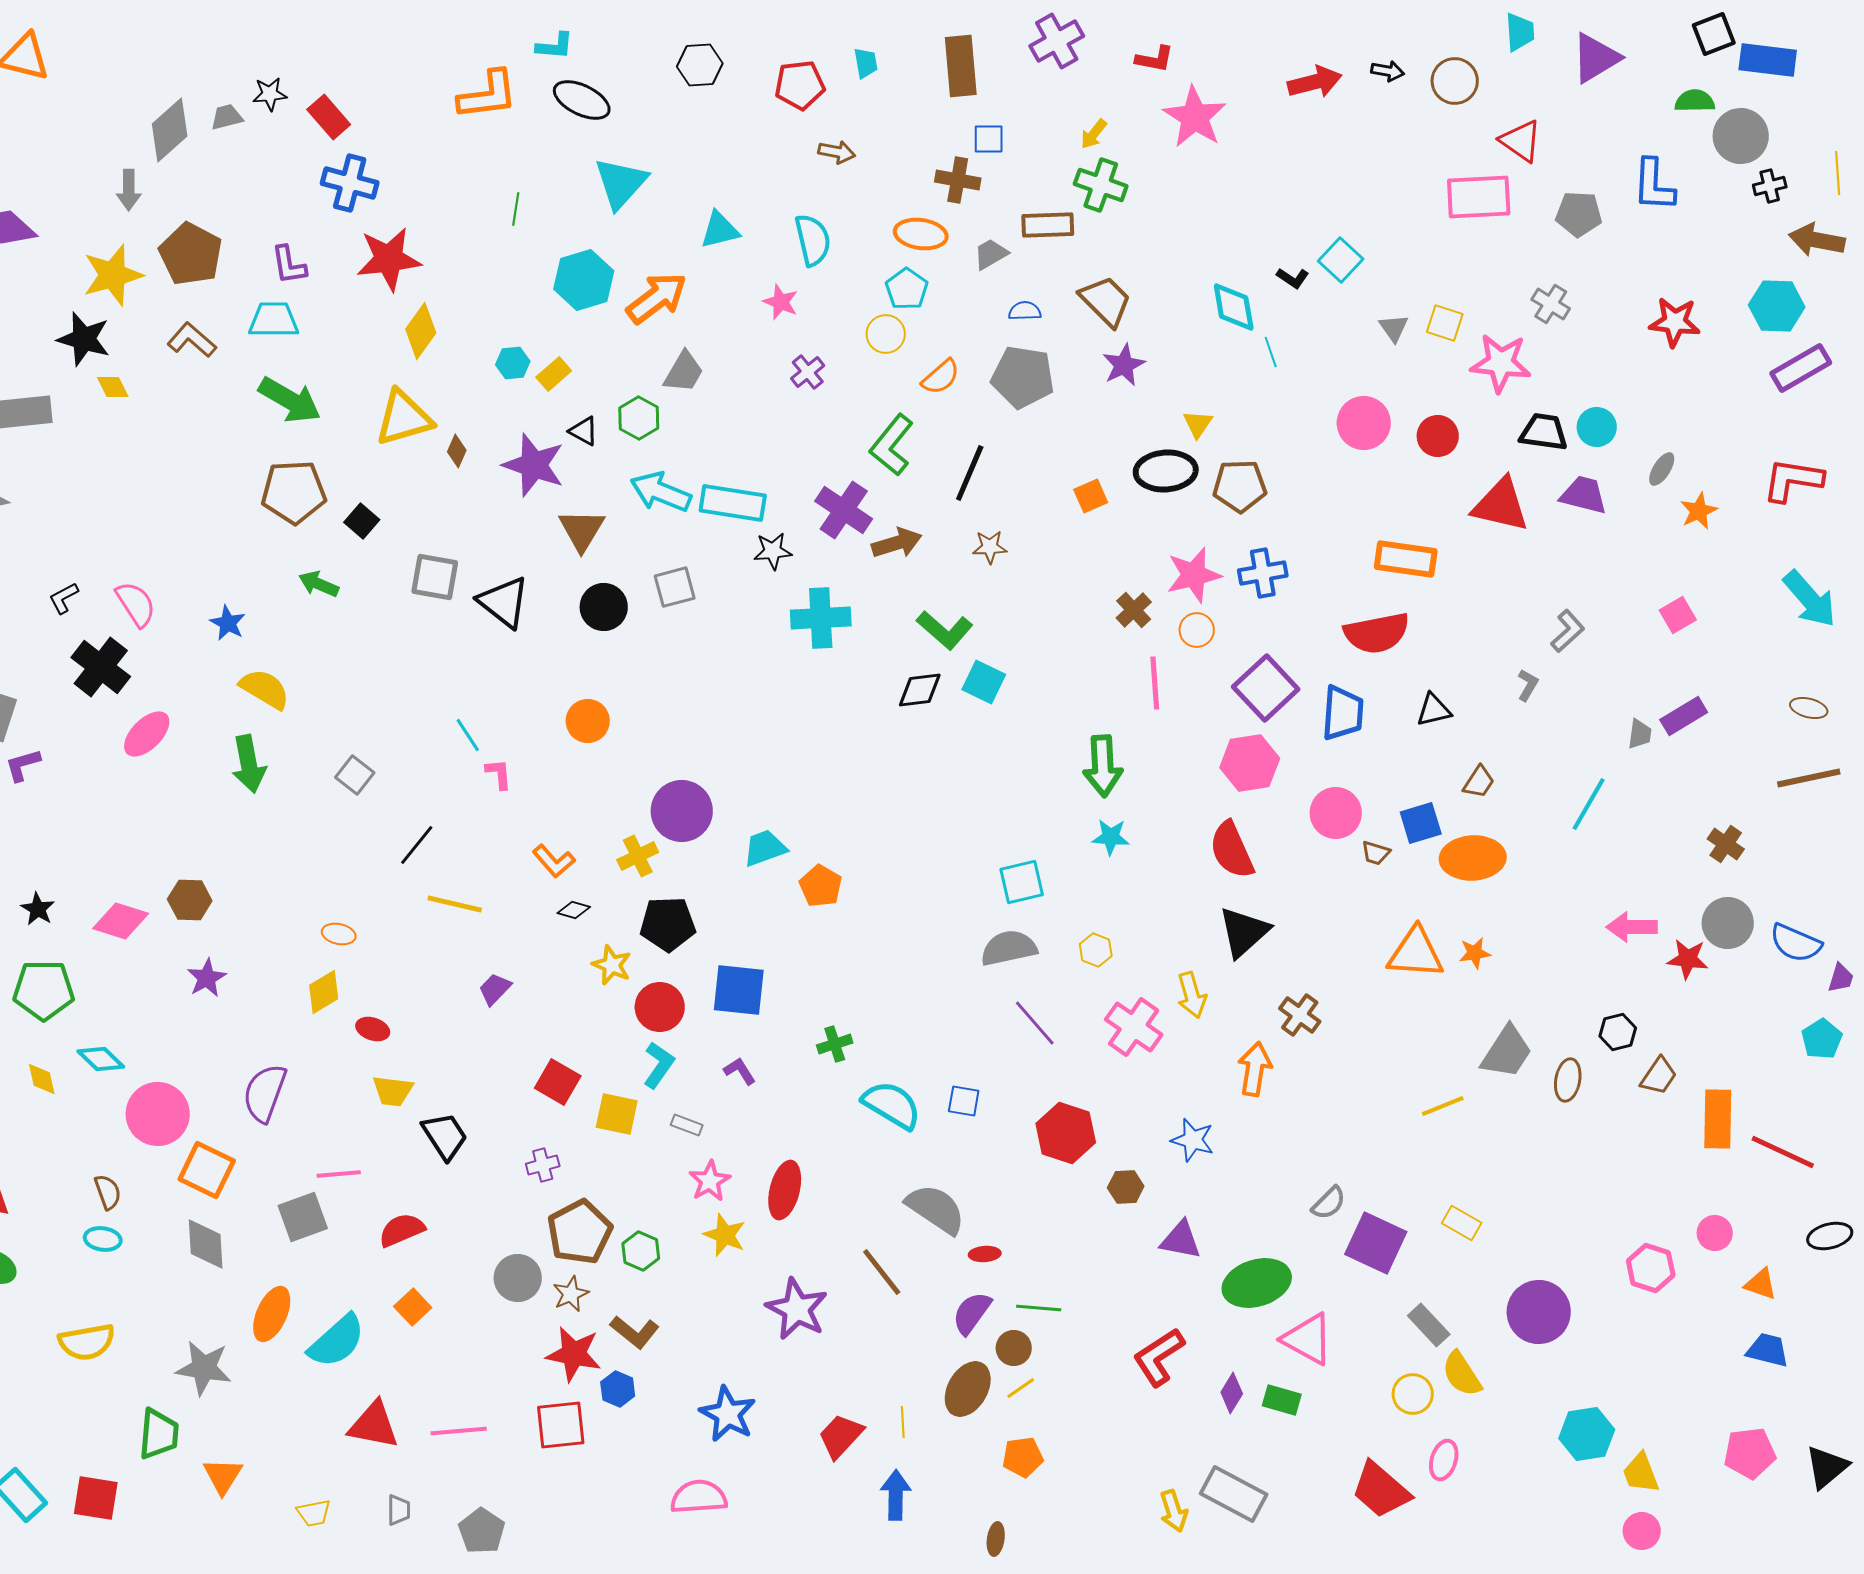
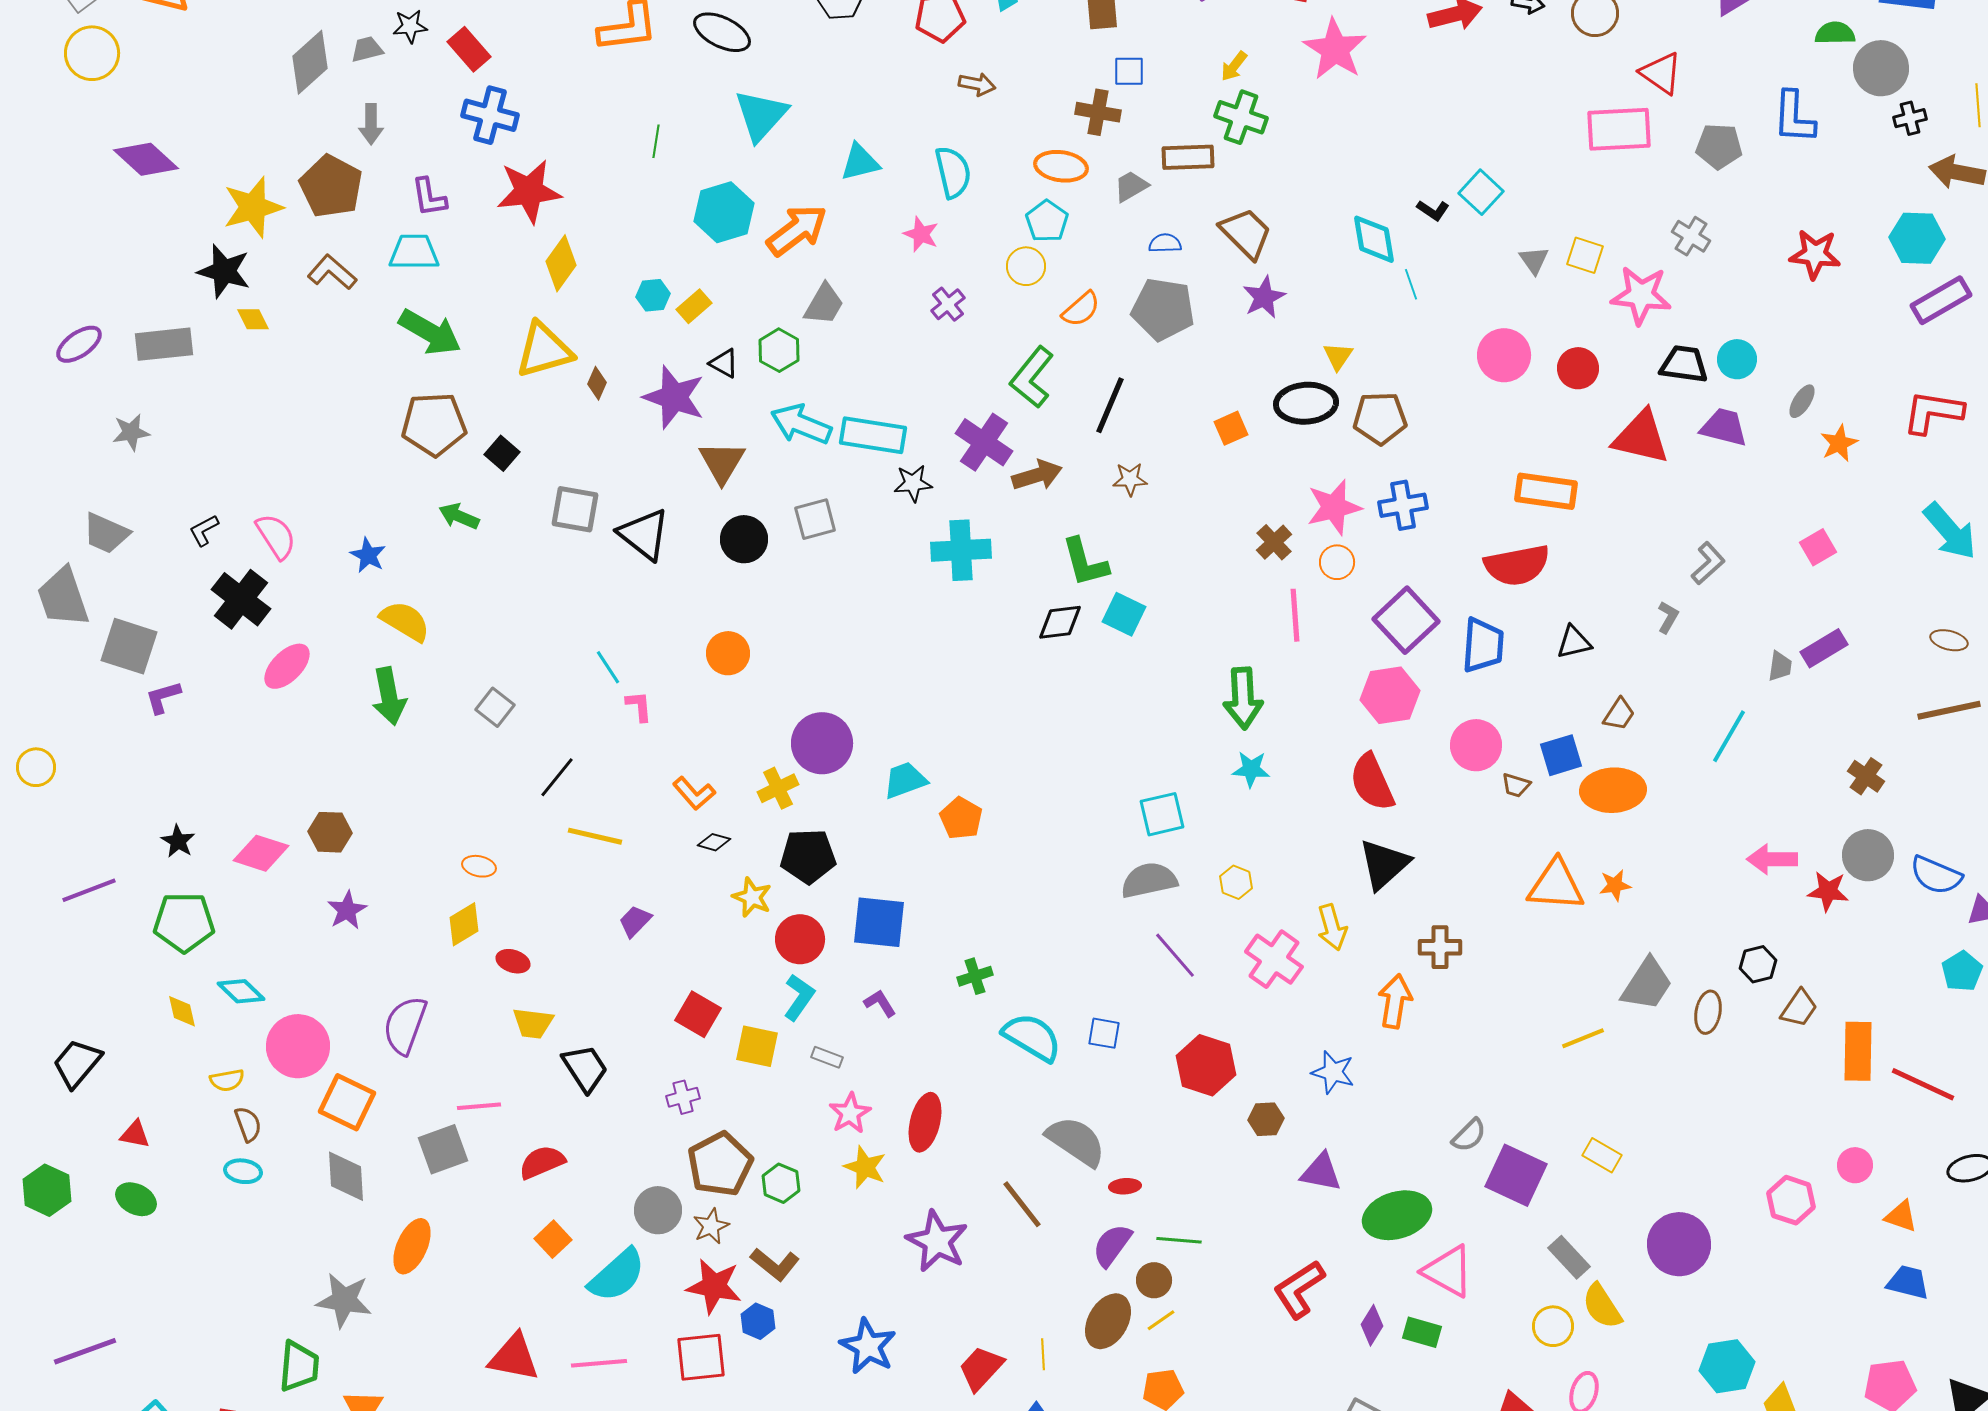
gray arrow: (129, 190) -> (371, 124), moved
green L-shape: (945, 630) -> (1085, 562), turned 34
brown cross: (1300, 1015) -> (1440, 947), turned -36
cyan semicircle: (337, 1341) -> (617, 1275), moved
yellow semicircle: (87, 1342) -> (227, 1080), moved, size x0.6

